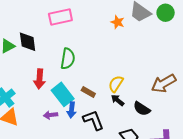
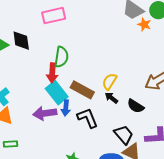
orange star: (118, 22) -> (144, 24), moved
red arrow: (39, 79) -> (52, 73), moved
brown rectangle: (88, 92) -> (82, 90), size x1.6
purple arrow: (51, 115) -> (45, 113), size x1.6

